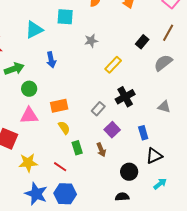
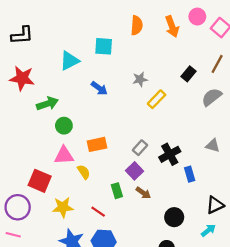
gray star: (91, 41) -> (140, 79), moved
blue arrow: (51, 60) -> (99, 88), moved, turned -42
black cross: (125, 97) -> (170, 154), moved
yellow semicircle: (64, 128) -> (84, 172), moved
purple square: (112, 130) -> (134, 171), moved
brown arrow: (101, 150) -> (143, 193), turned -32
black triangle: (154, 156) -> (215, 205), moved

